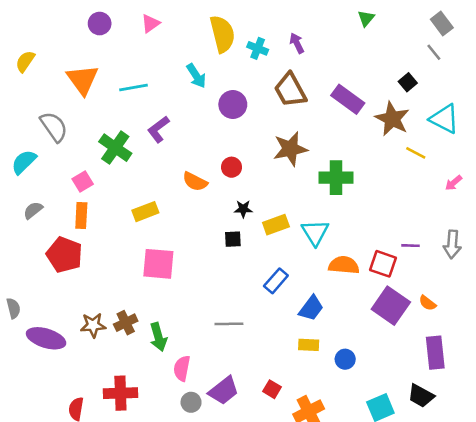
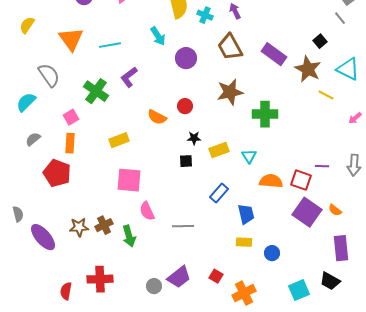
cyan triangle: (315, 232) -> (249, 156), size x0.7
blue trapezoid: (311, 308) -> (246, 214), turned -50
purple ellipse: (46, 338) -> (43, 237), turned 32
pink semicircle: (182, 368) -> (147, 211), moved, turned -36

